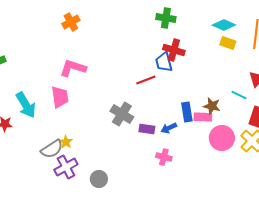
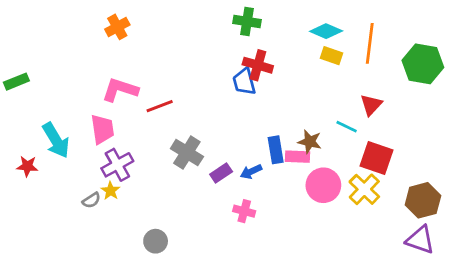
red line: (146, 80) -> (160, 106), moved
purple rectangle: (147, 129) -> (221, 173), turned -42
gray semicircle: (52, 149) -> (91, 200), size x0.6
purple cross: (66, 167) -> (117, 165), moved

